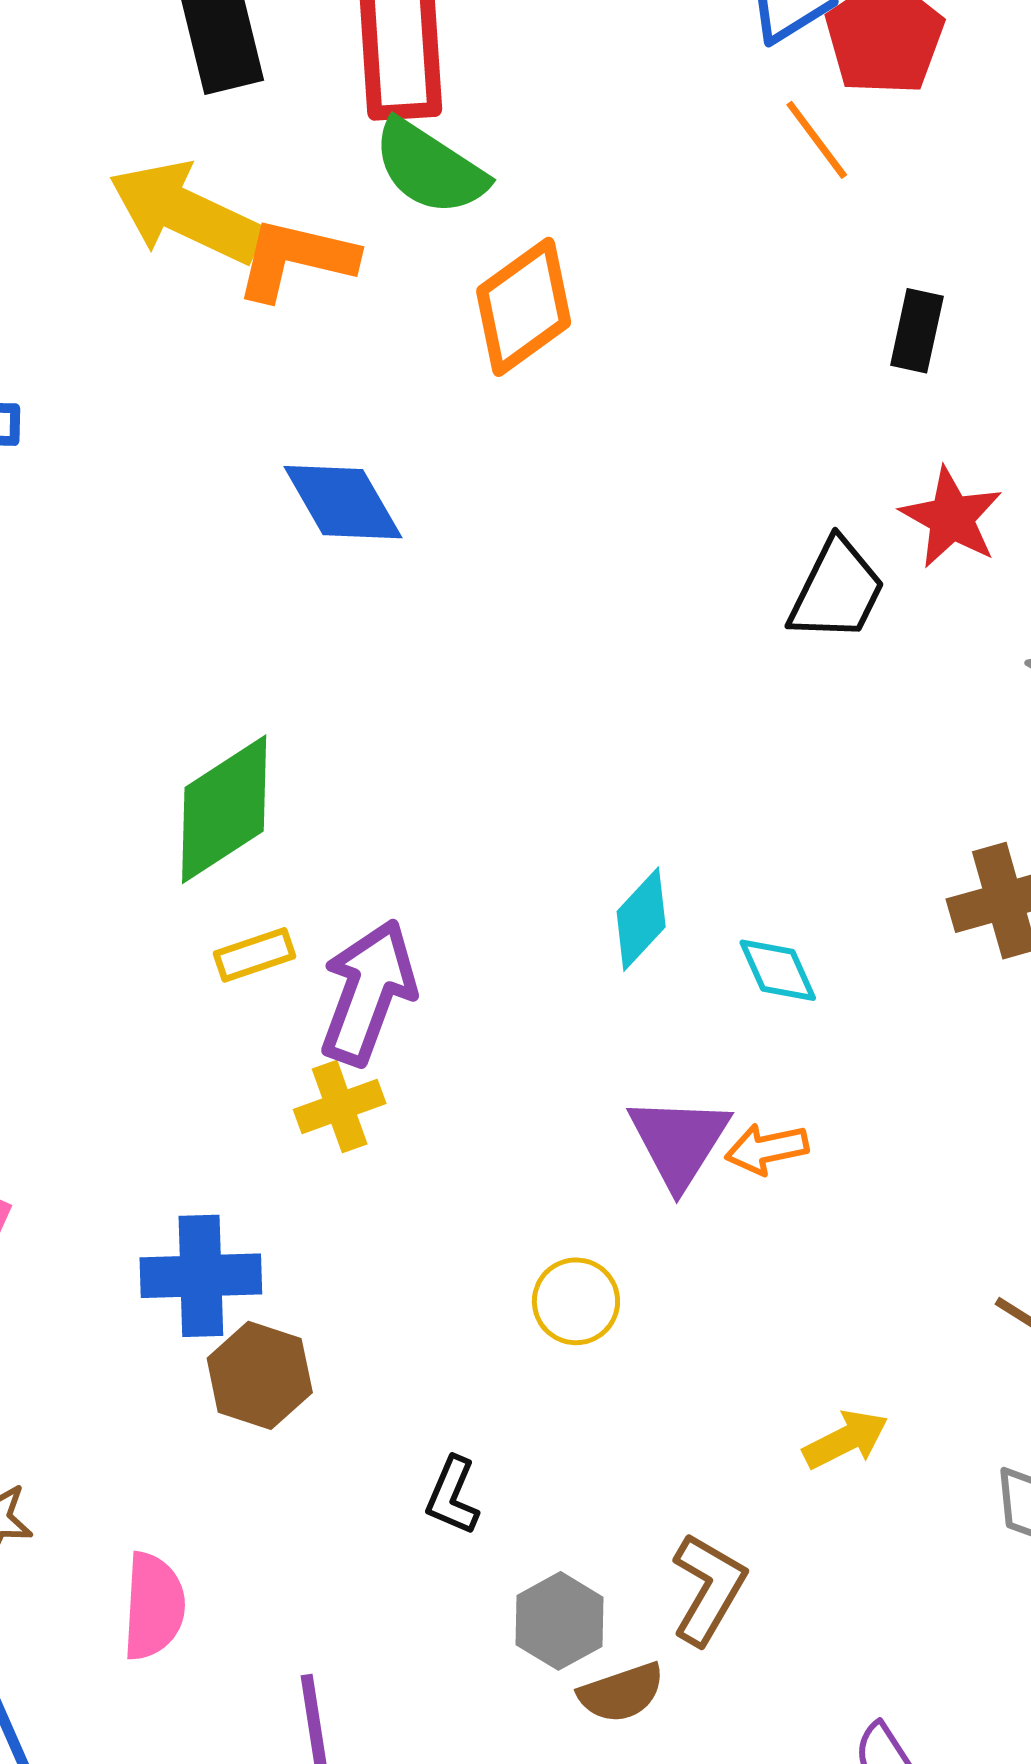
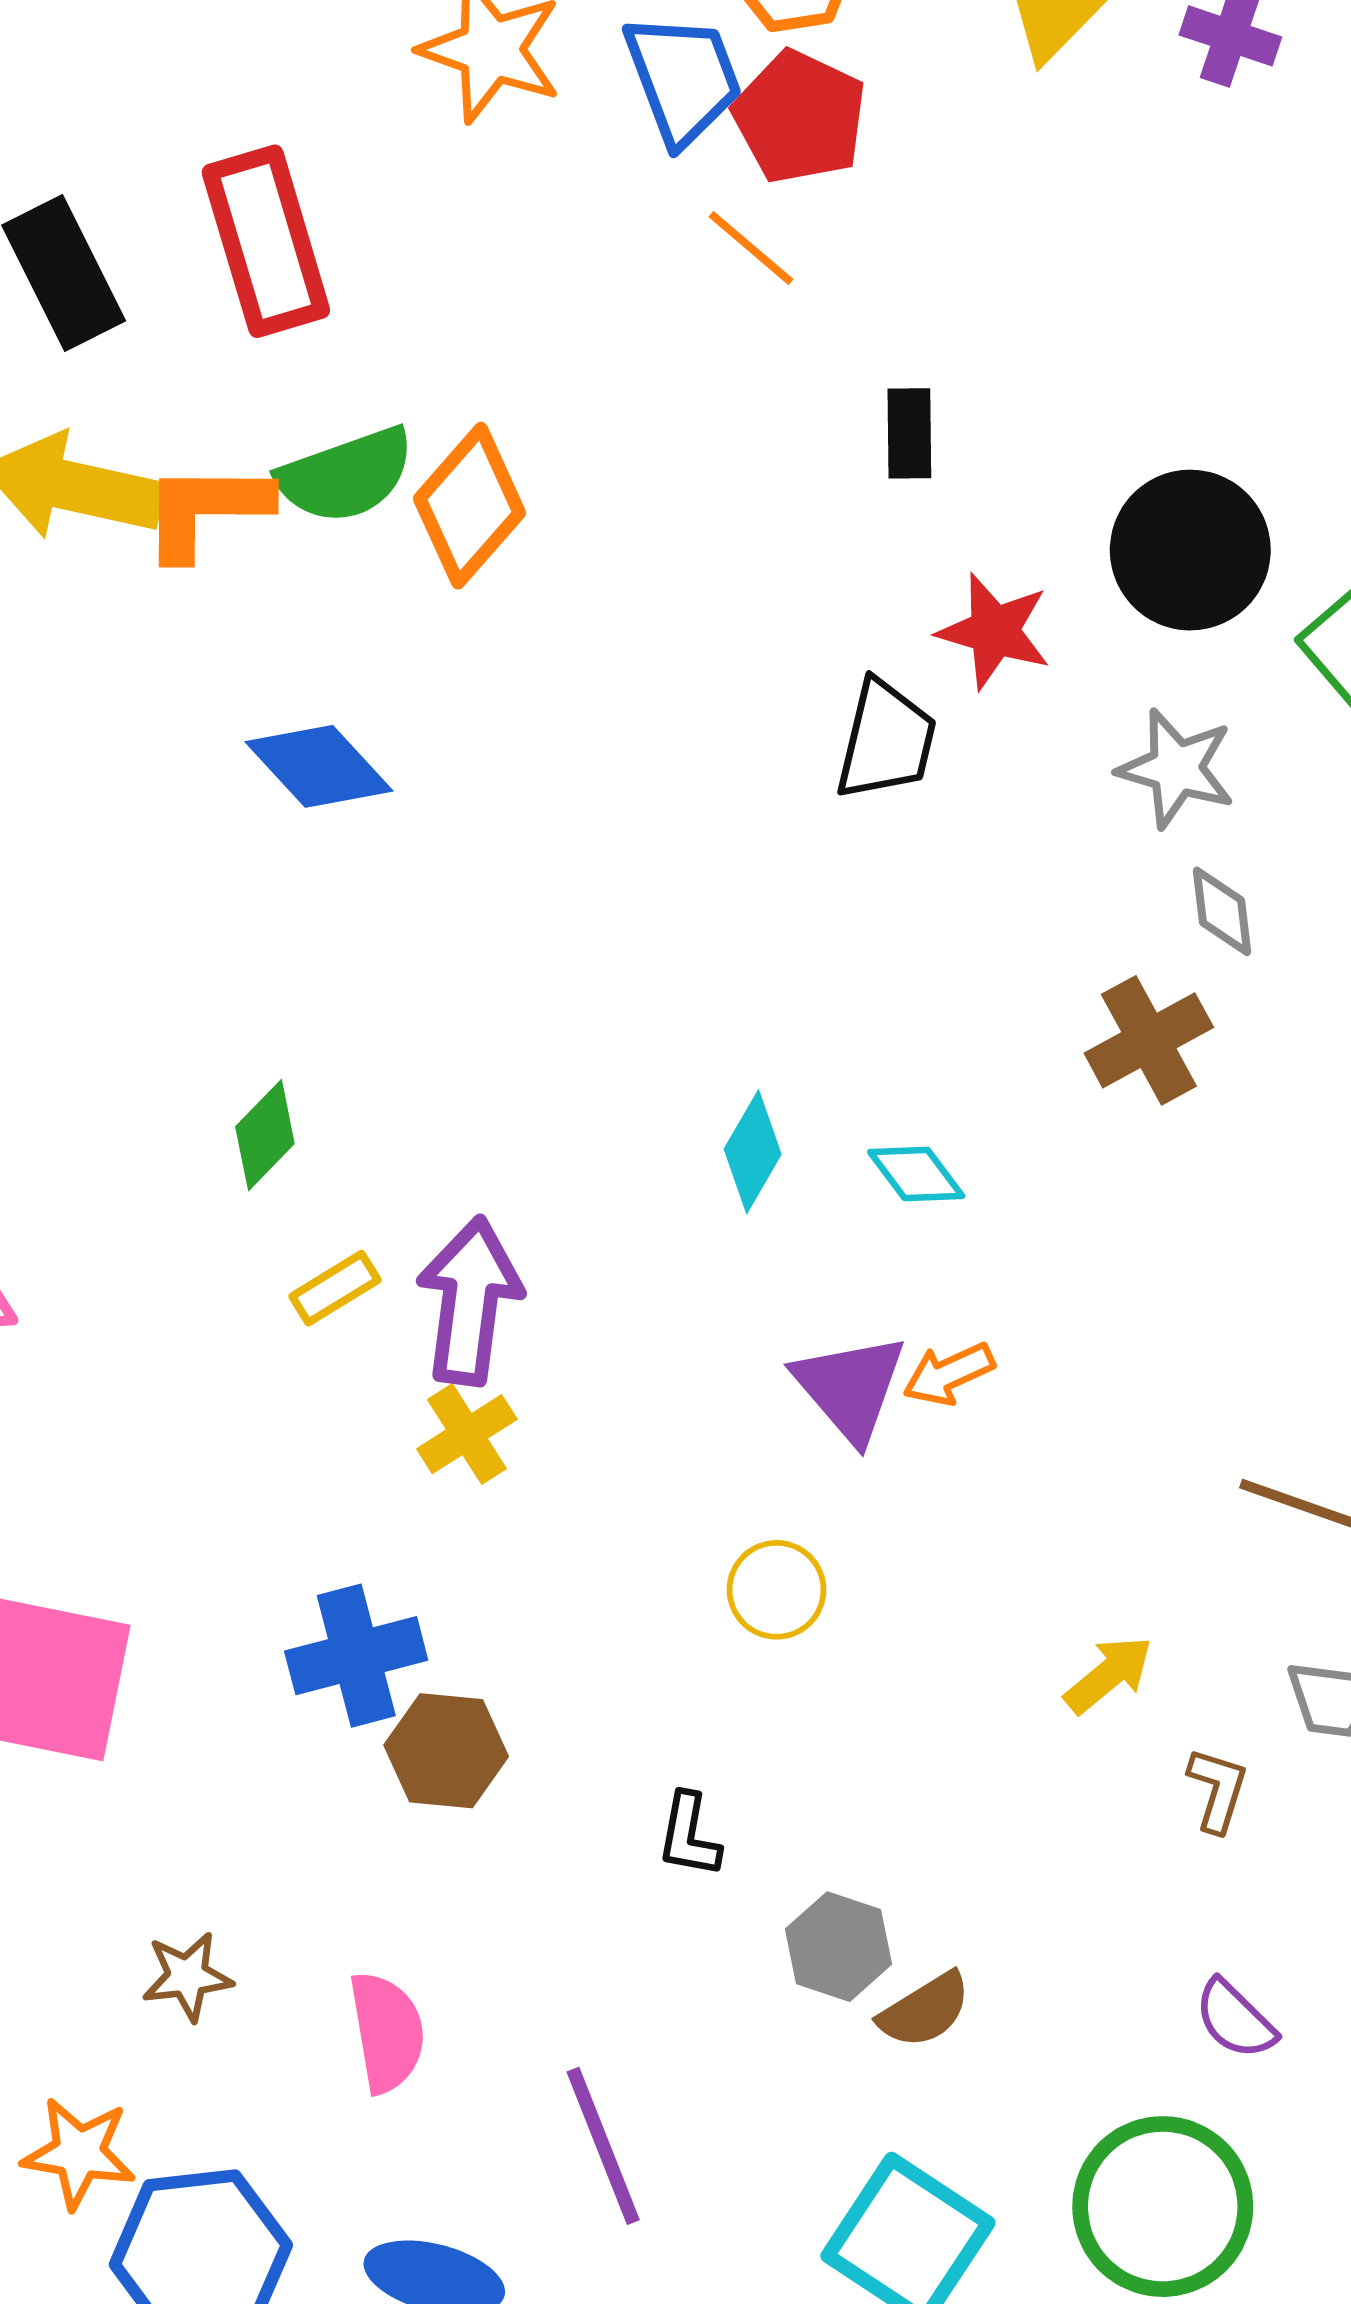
green semicircle: (430, 168) -> (346, 475), moved, turned -40
green diamond: (224, 809) -> (265, 1135), size x0.6
brown L-shape: (708, 1589) -> (1218, 1790), moved, size x0.7

